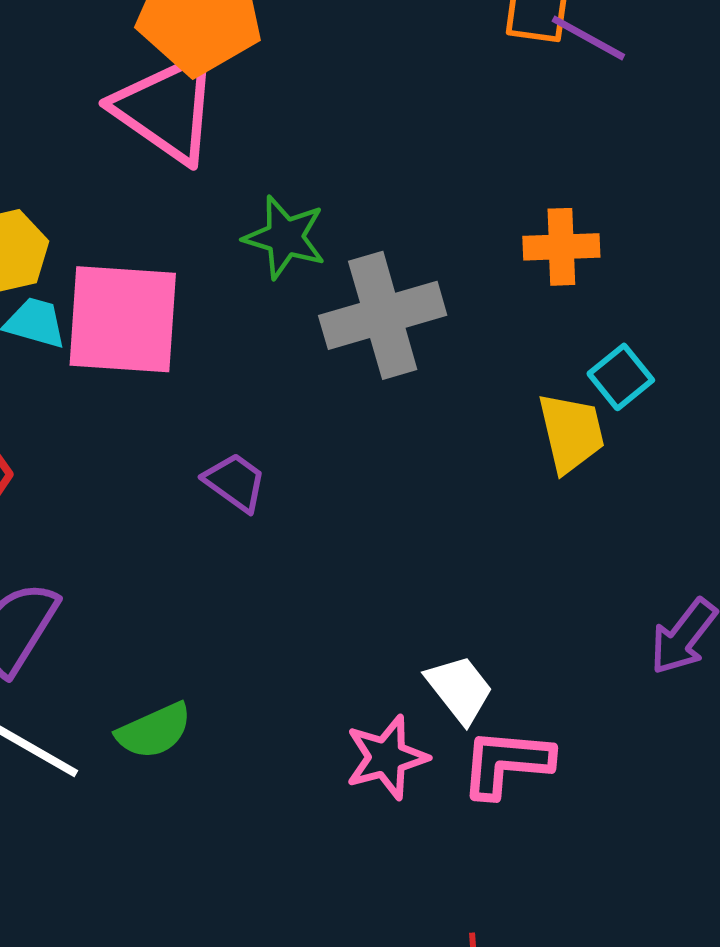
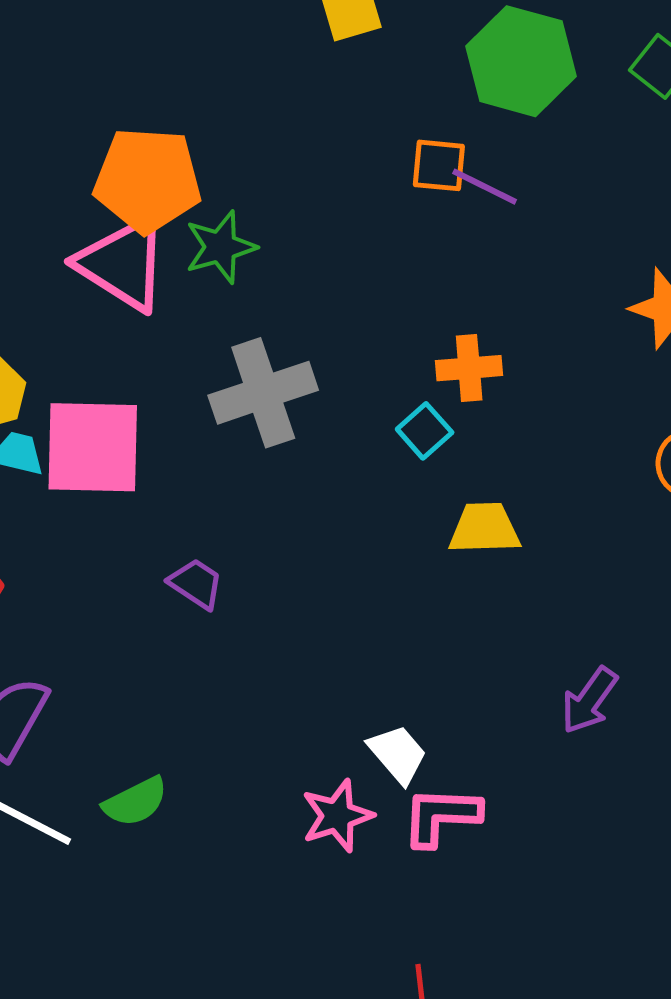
green star: (285, 237) -> (221, 247), moved, turned -30
gray cross: (383, 315) -> (263, 393), moved
cyan square: (621, 377) -> (425, 431), moved
yellow trapezoid: (571, 433) -> (485, 528), turned -76

